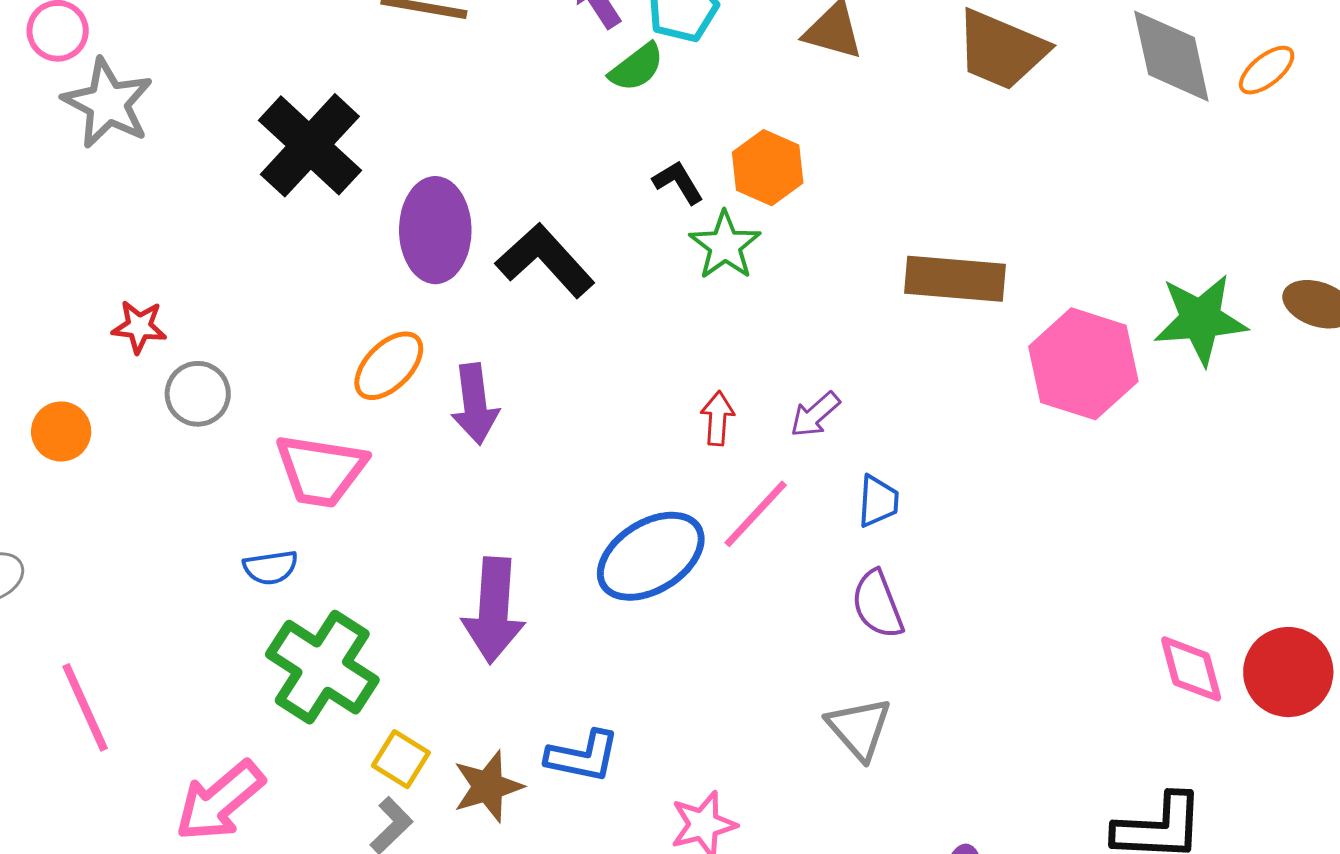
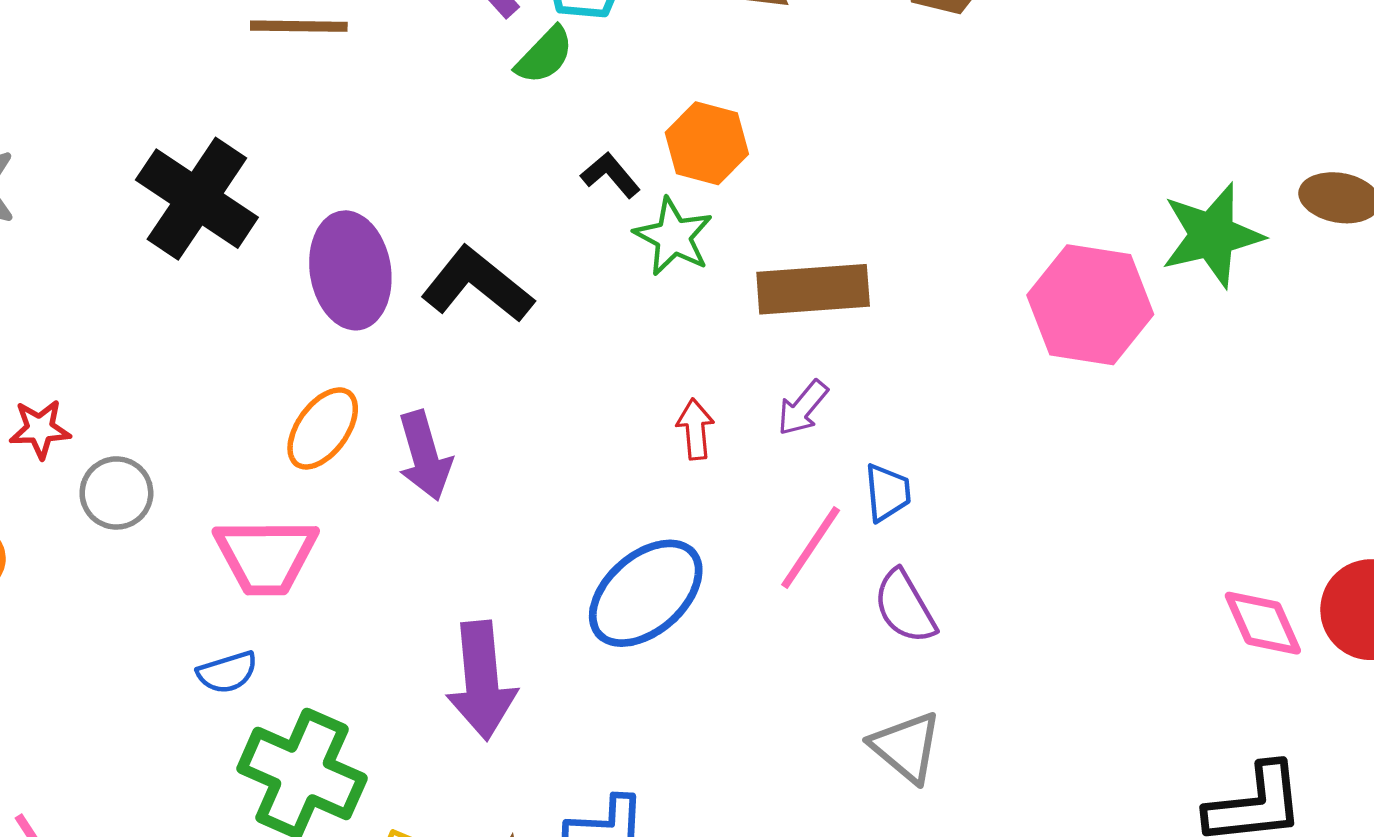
brown rectangle: (955, 279) -> (813, 289), moved
pink line: (756, 514) -> (811, 548), moved

